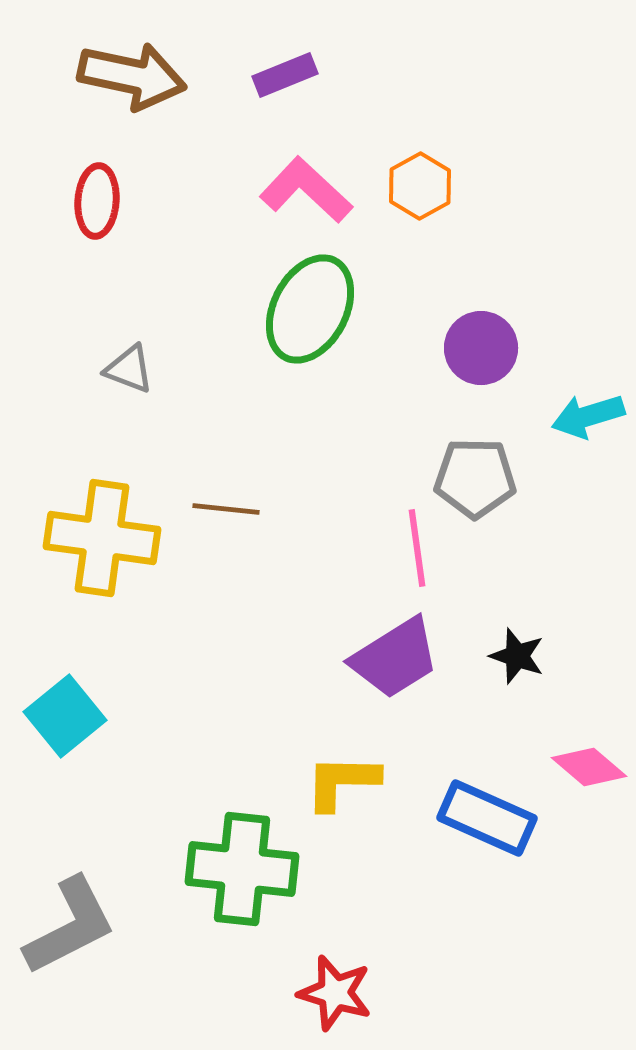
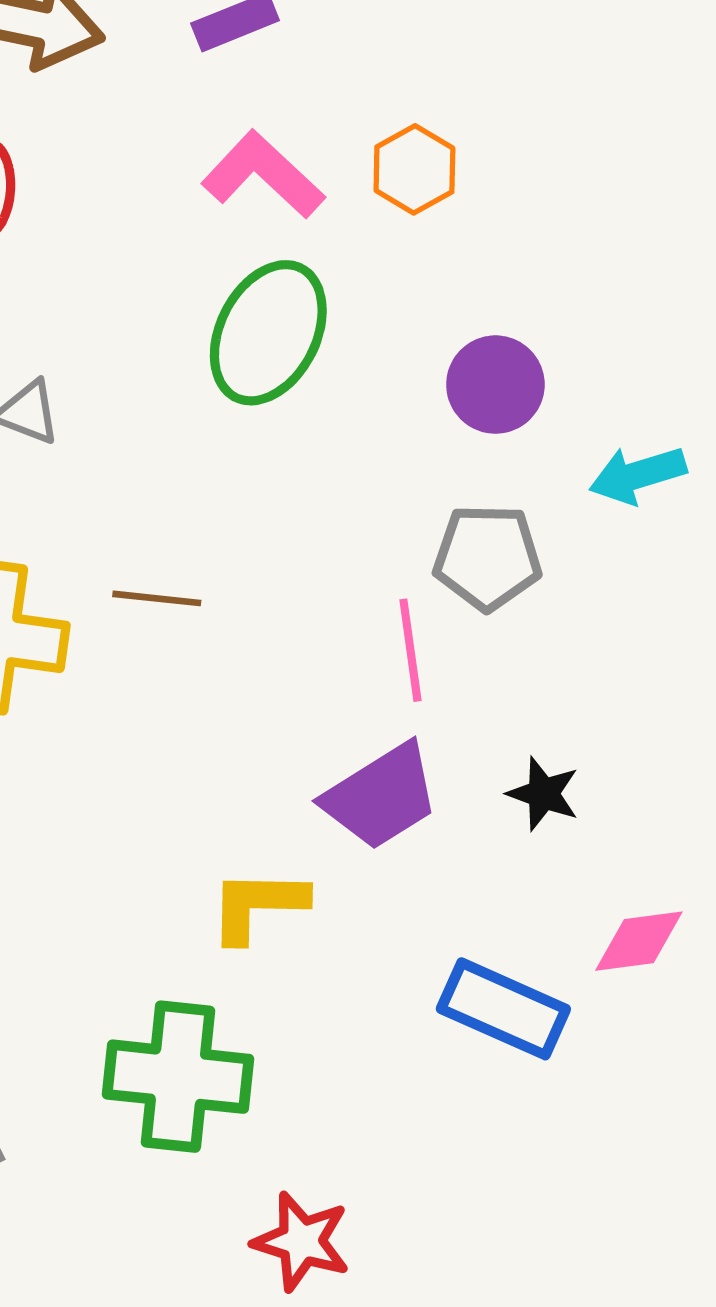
pink diamond: (589, 767) -> (639, 941), turned -48
yellow L-shape: (342, 782) -> (258, 905), moved

